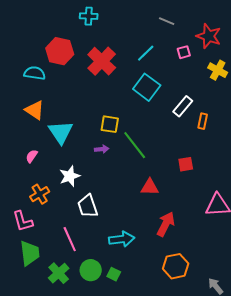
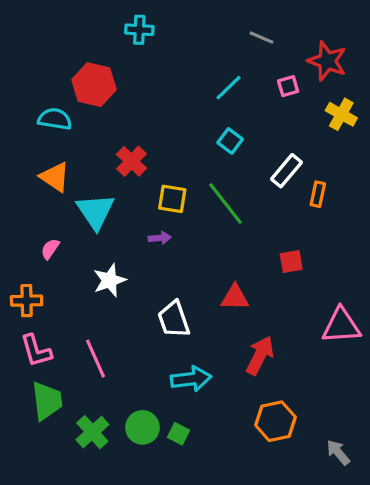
red cross: (102, 61) -> (132, 161), moved, size x0.7
cyan square: (147, 87) -> (230, 141), size x0.6
green line: (135, 145) -> (225, 204), moved
orange cross: (40, 194) -> (27, 301), moved, turned 30
white trapezoid: (88, 206) -> (174, 319), moved
pink line: (70, 239) -> (95, 359), moved

